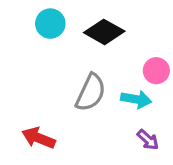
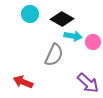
cyan arrow: (136, 99) -> (73, 36), moved
purple arrow: (148, 140) -> (88, 83), size x1.6

